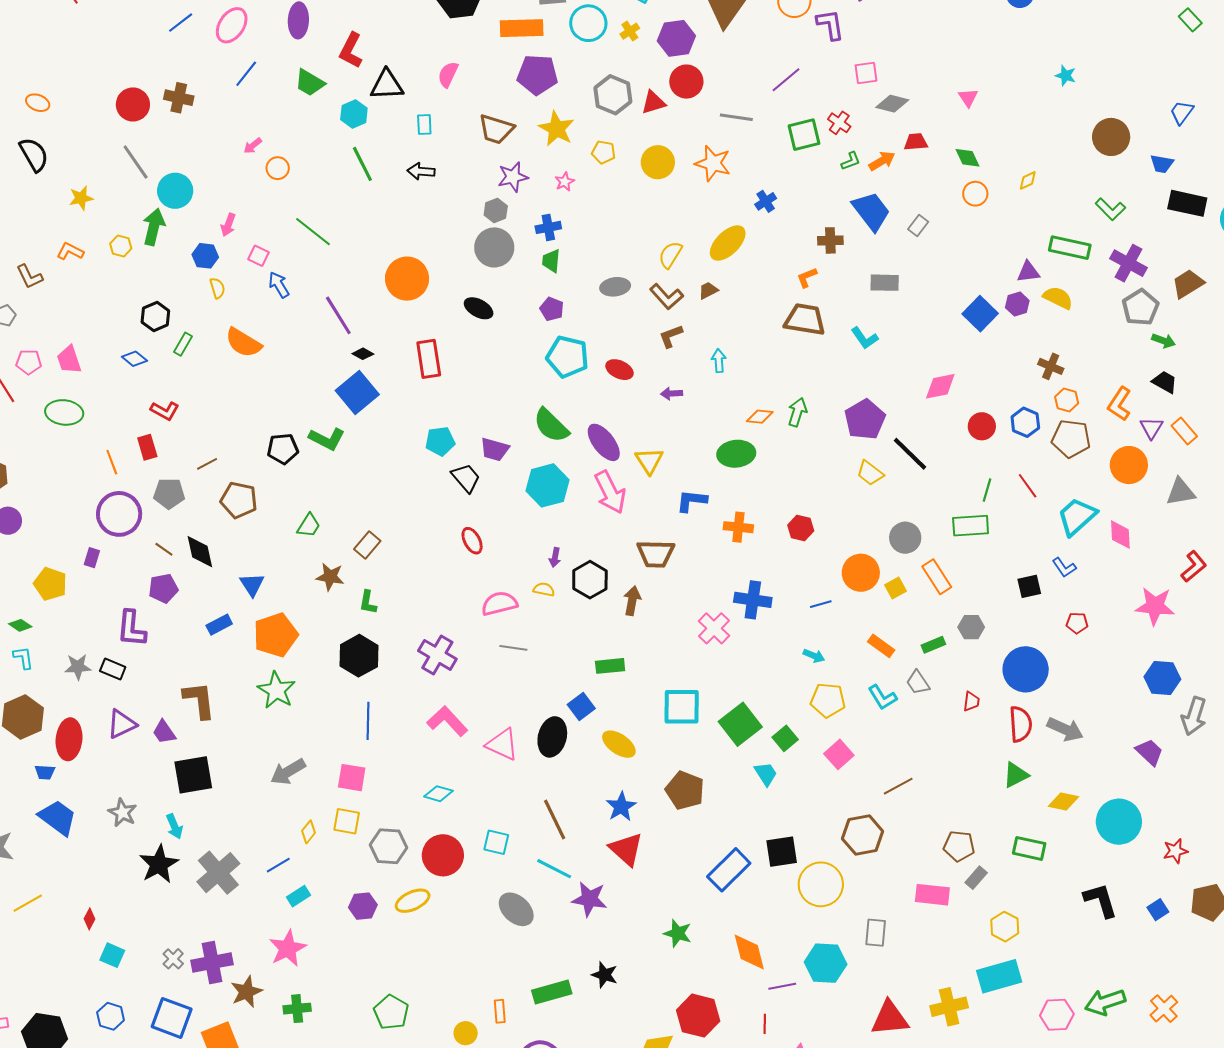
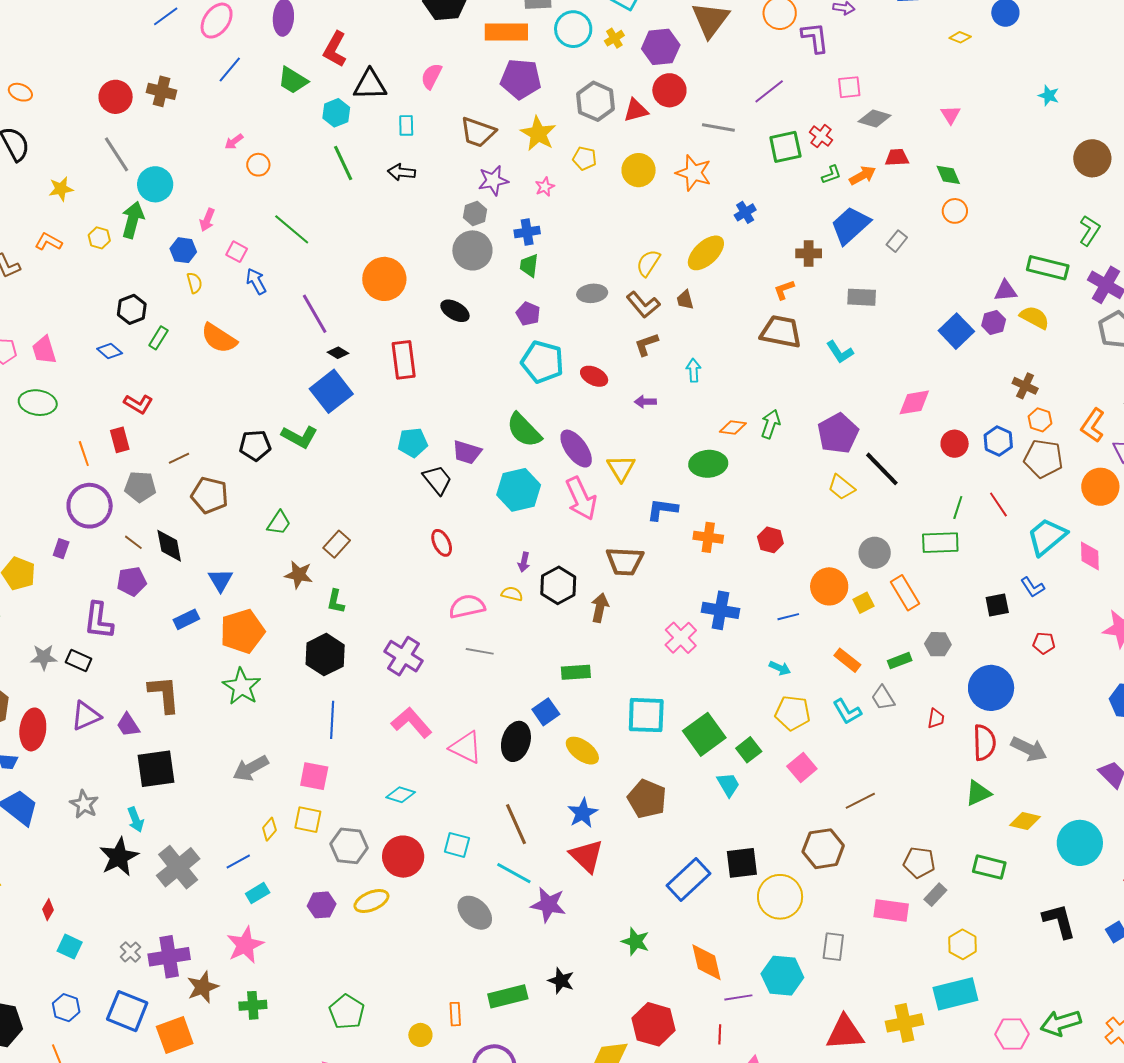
yellow diamond: (1028, 180) -> (960, 37), moved, turned 45
green L-shape: (1110, 209) -> (1090, 231), turned -104
blue trapezoid: (871, 211) -> (850, 225), turned -96
brown trapezoid: (708, 290) -> (685, 300), turned -80

